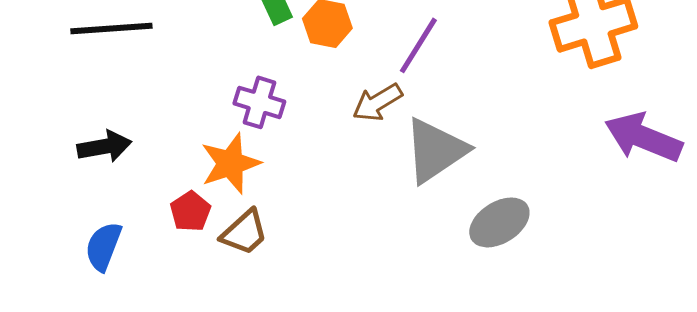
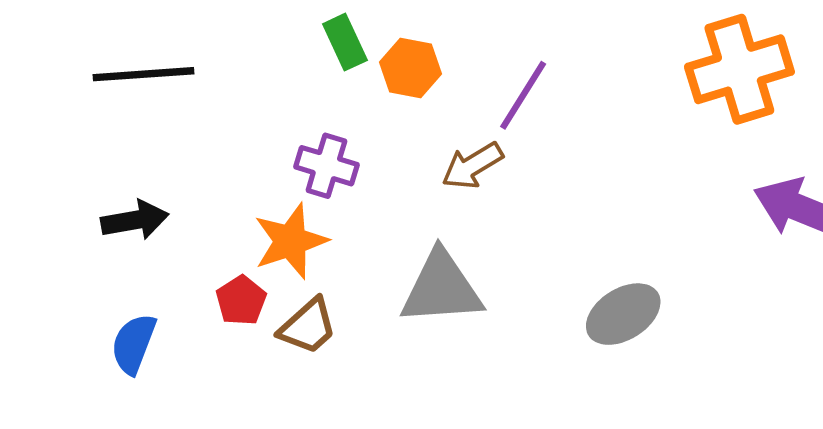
gray triangle: (435, 150) -> (441, 288), moved, turned 30

